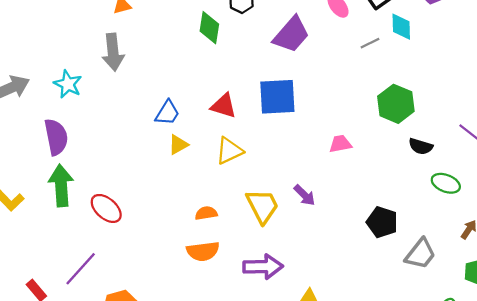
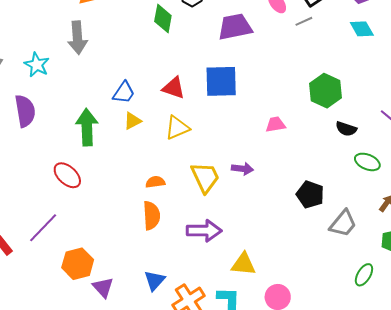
cyan diamond: (401, 27) -> (362, 29), moved, turned -30
purple trapezoid: (291, 35) -> (235, 27), turned -144
gray line: (370, 43) -> (304, 21), moved
green arrow: (61, 186) -> (87, 127), moved
purple arrow: (304, 195) -> (242, 169), turned -40
orange semicircle: (203, 251) -> (151, 216), turned -88

